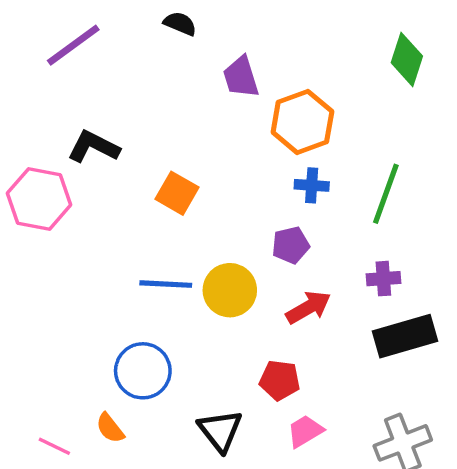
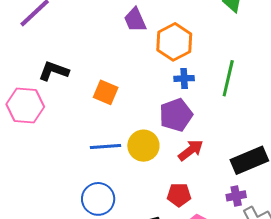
purple pentagon: (291, 245) -> (176, 115), size x1.5
purple cross: (383, 279) -> (236, 196), moved

